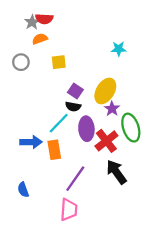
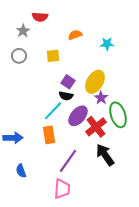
gray star: (32, 22) -> (23, 31), moved
orange semicircle: (40, 39) -> (75, 35), moved
purple ellipse: (86, 129) -> (78, 116), turned 45
blue arrow: (31, 142) -> (13, 138), moved

